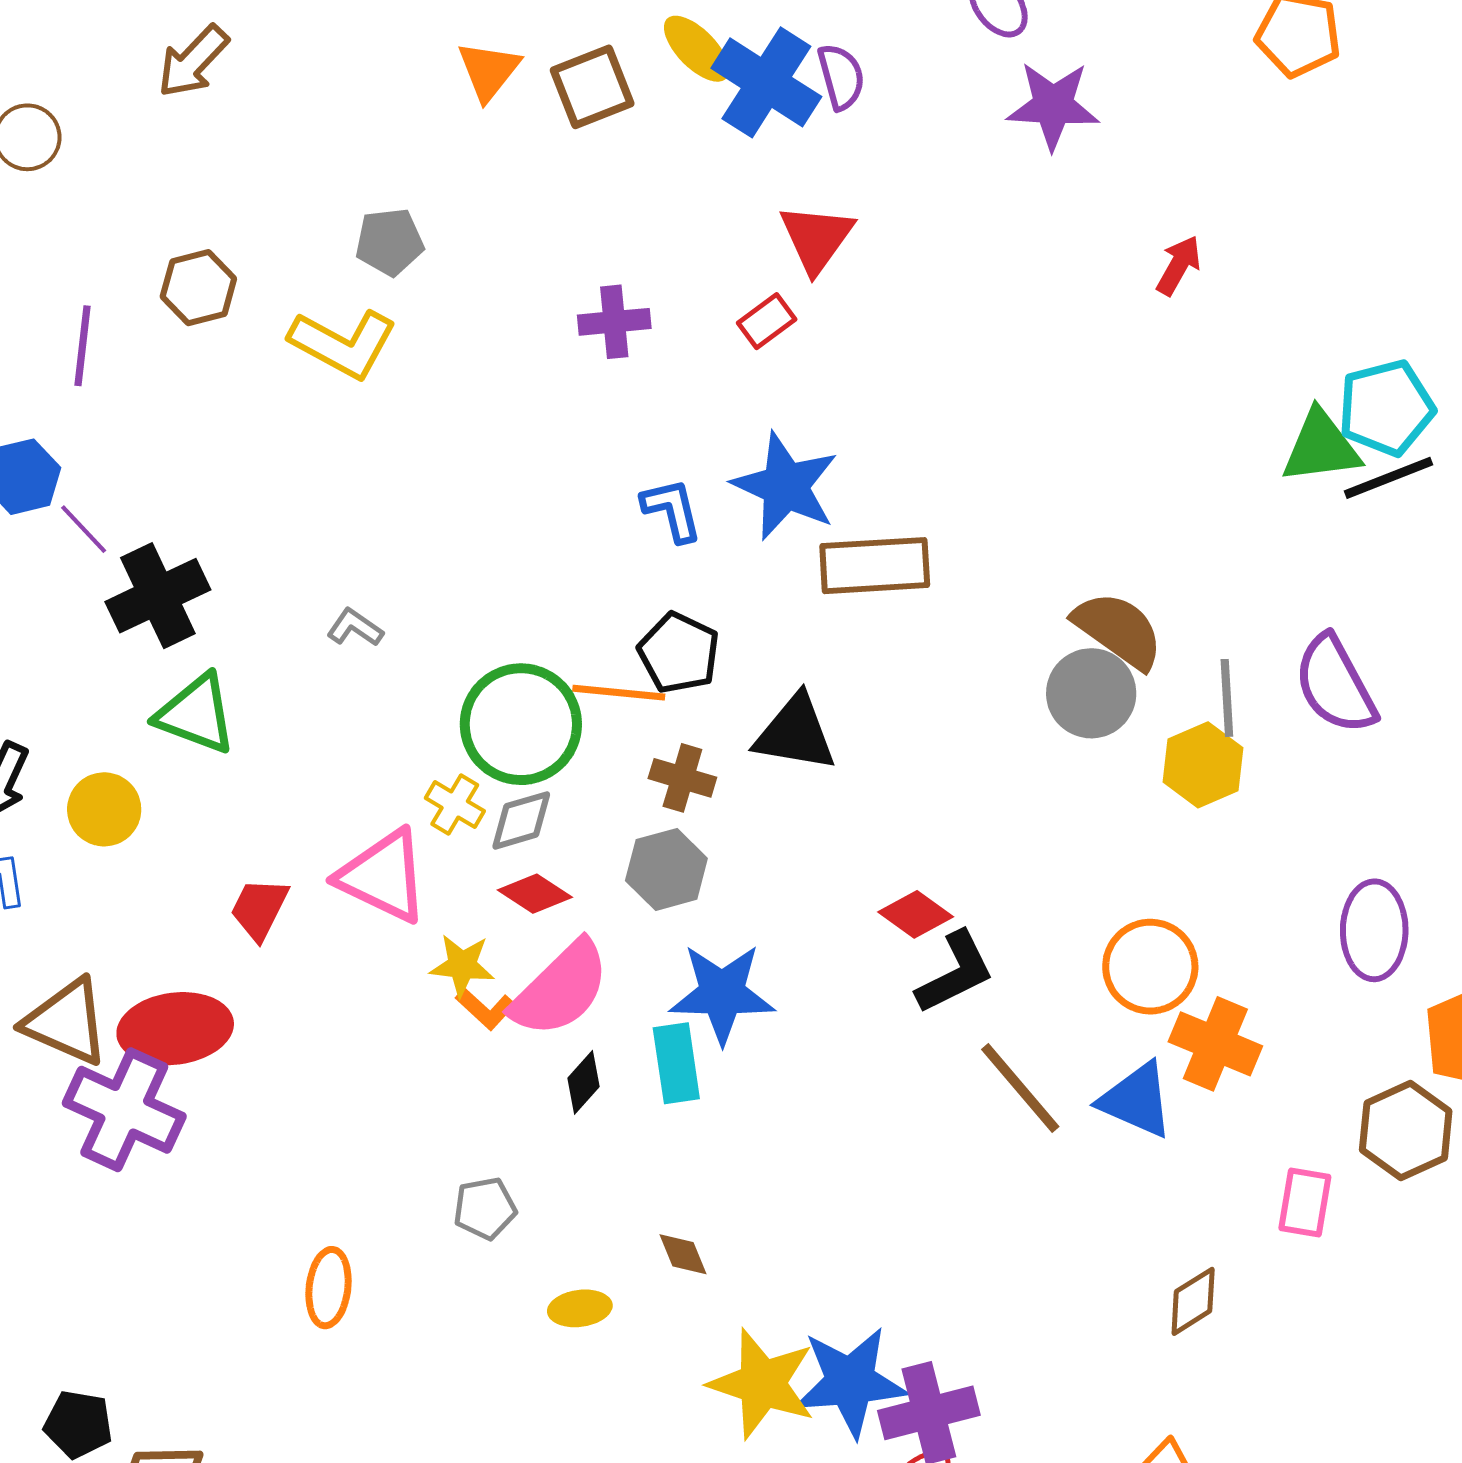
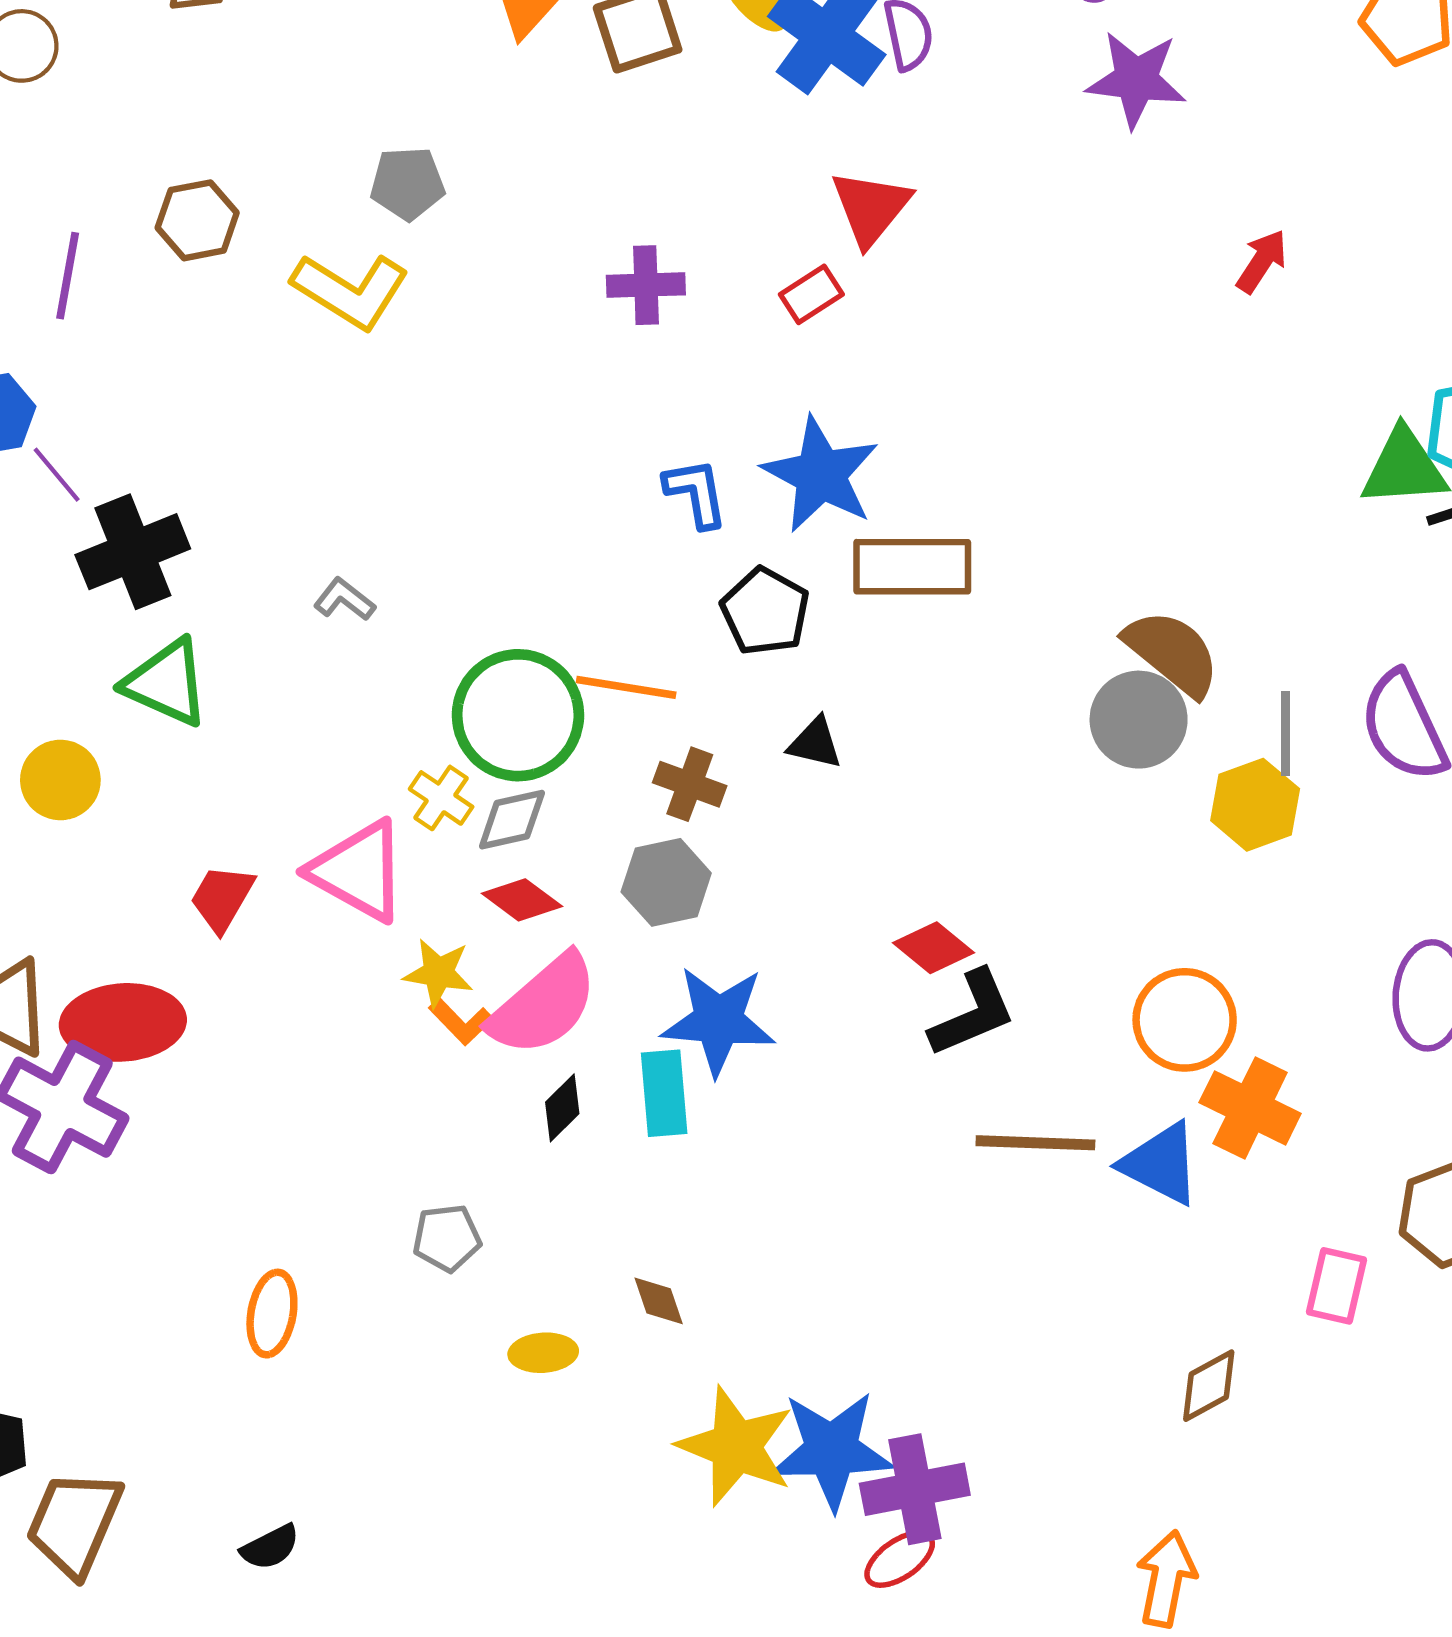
black pentagon: (679, 653) -> (765, 611), moved
black triangle: (795, 733) -> (815, 743), size x0.6
brown line: (1020, 1088) -> (1035, 1143), turned -51

